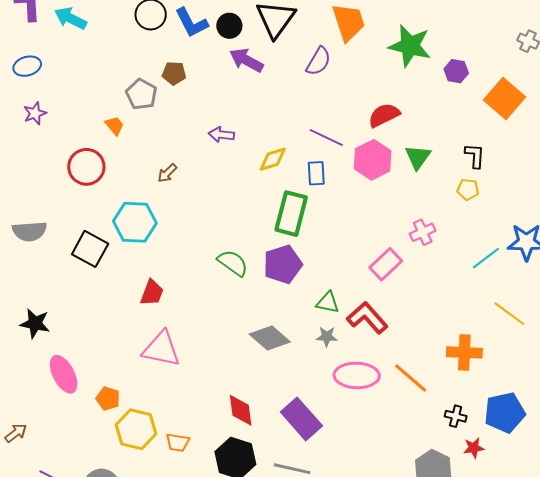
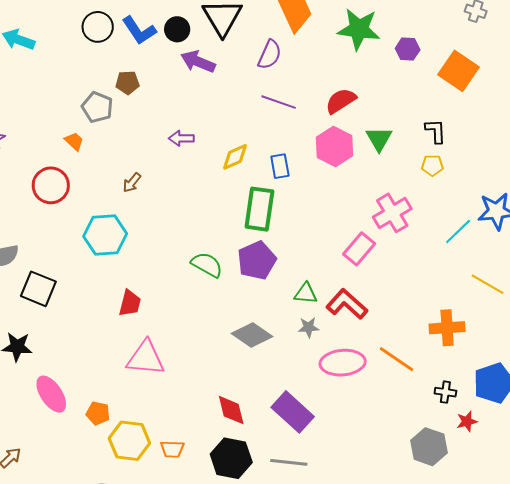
purple line: (326, 138) -> (279, 102), moved
pink cross: (423, 232) -> (392, 213), size x1.5
black square: (90, 249) -> (38, 289), moved

